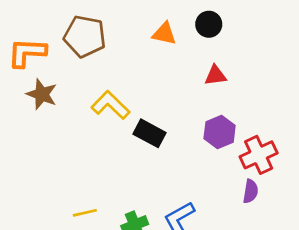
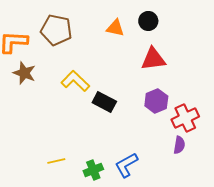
red triangle: (215, 75) -> (153, 59), size x1.5

